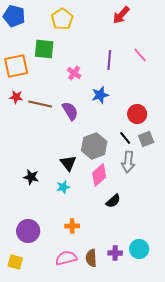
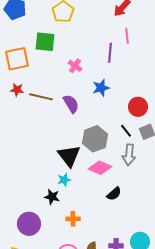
pink line: (140, 55) -> (127, 36), moved, turned 35
black triangle: (68, 163) -> (69, 156), size x1.4
pink diamond: (99, 175) -> (100, 168), turned 65
black star: (31, 177) -> (52, 197), moved

